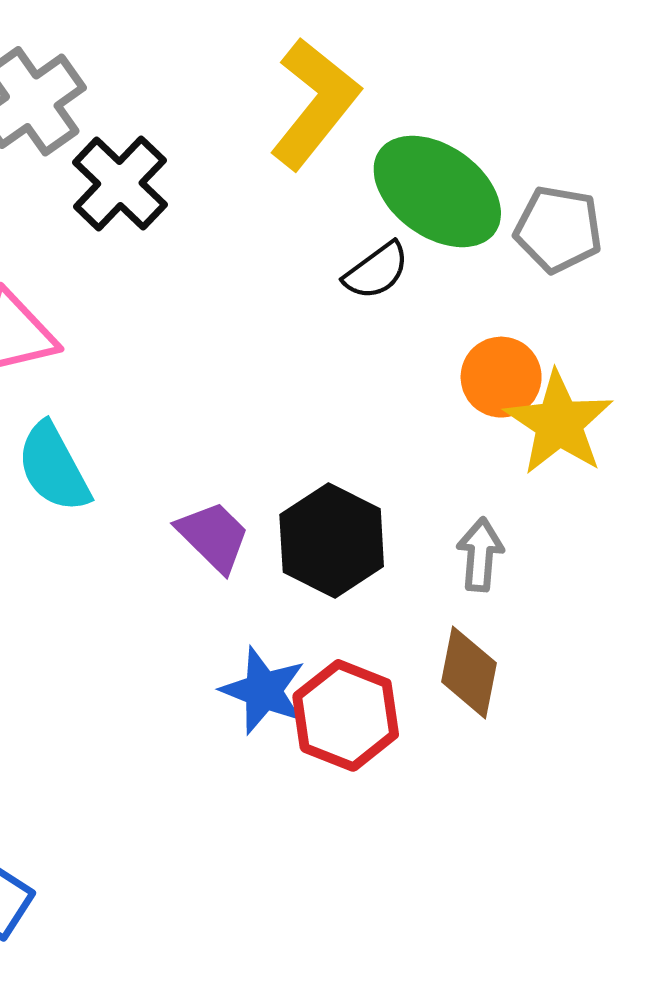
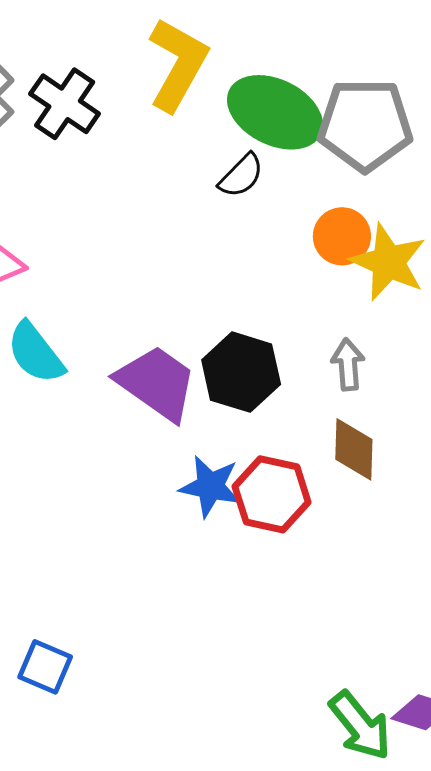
black cross: (120, 183) -> (65, 104), moved
gray pentagon: (558, 229) -> (365, 125), size x1.5
purple trapezoid: (213, 536) -> (157, 383), size x1.5

